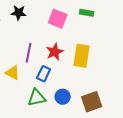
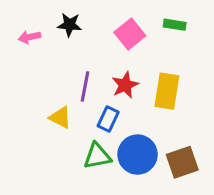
pink square: (58, 19) -> (130, 34), turned 30
blue circle: (63, 97) -> (138, 155), size x1.6

